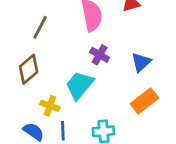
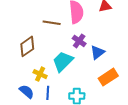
brown line: (40, 27) -> (52, 23), moved, turned 66
blue triangle: (141, 62) -> (97, 52), moved

